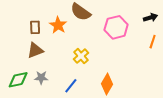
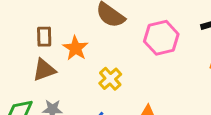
orange star: (58, 25) -> (76, 48), moved

